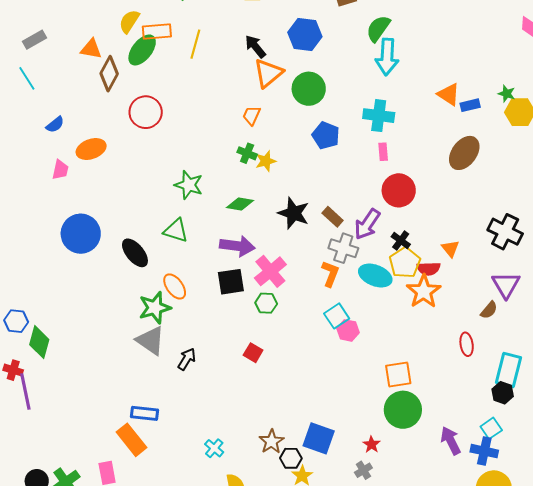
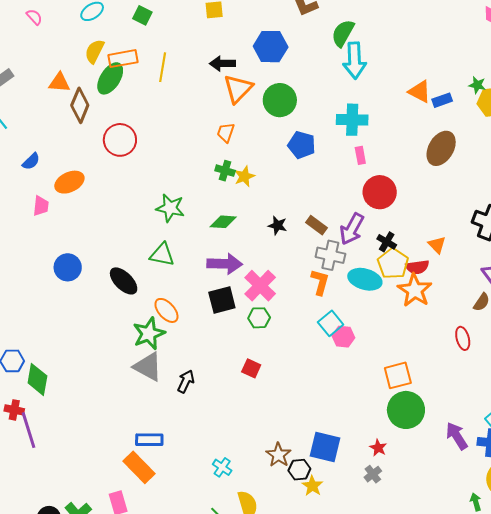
black arrow: (255, 47) -> (222, 64), turned -45
black star: (294, 213) -> (277, 225), size x0.6
blue circle: (81, 234) -> (68, 267), size x0.7

